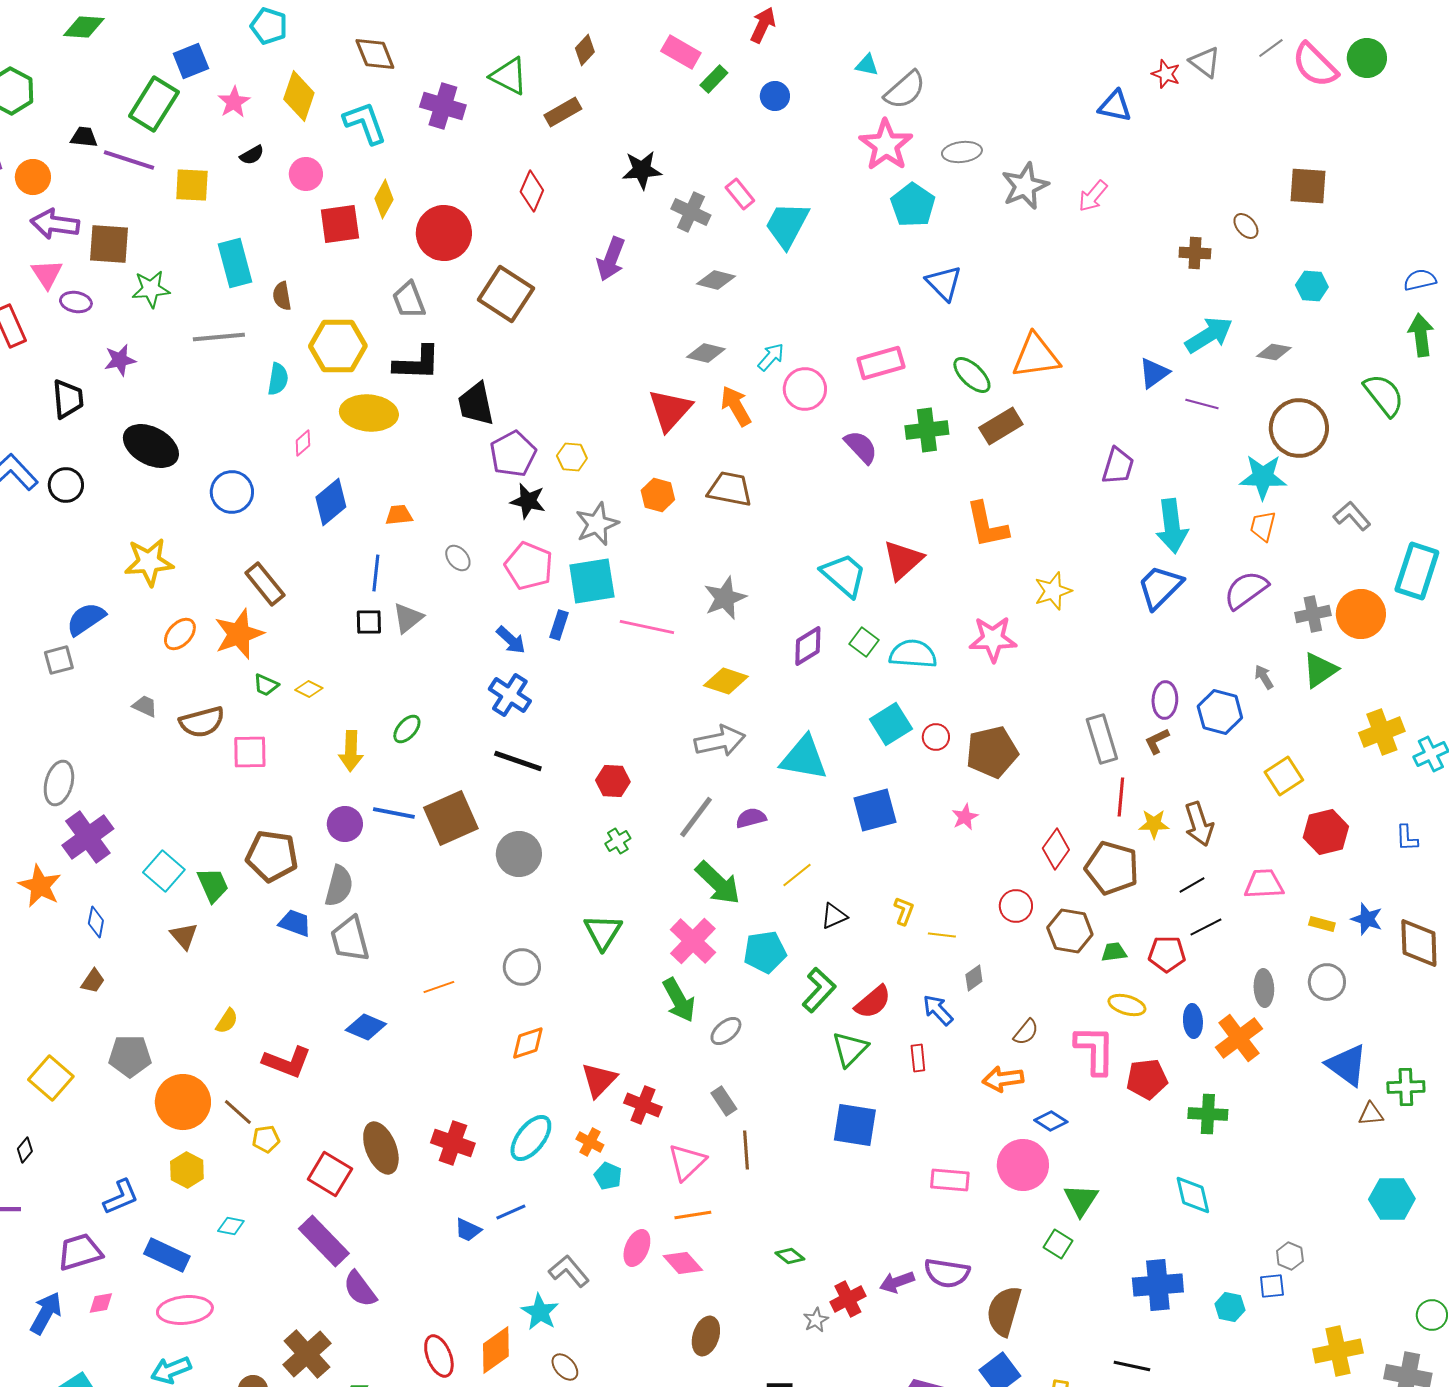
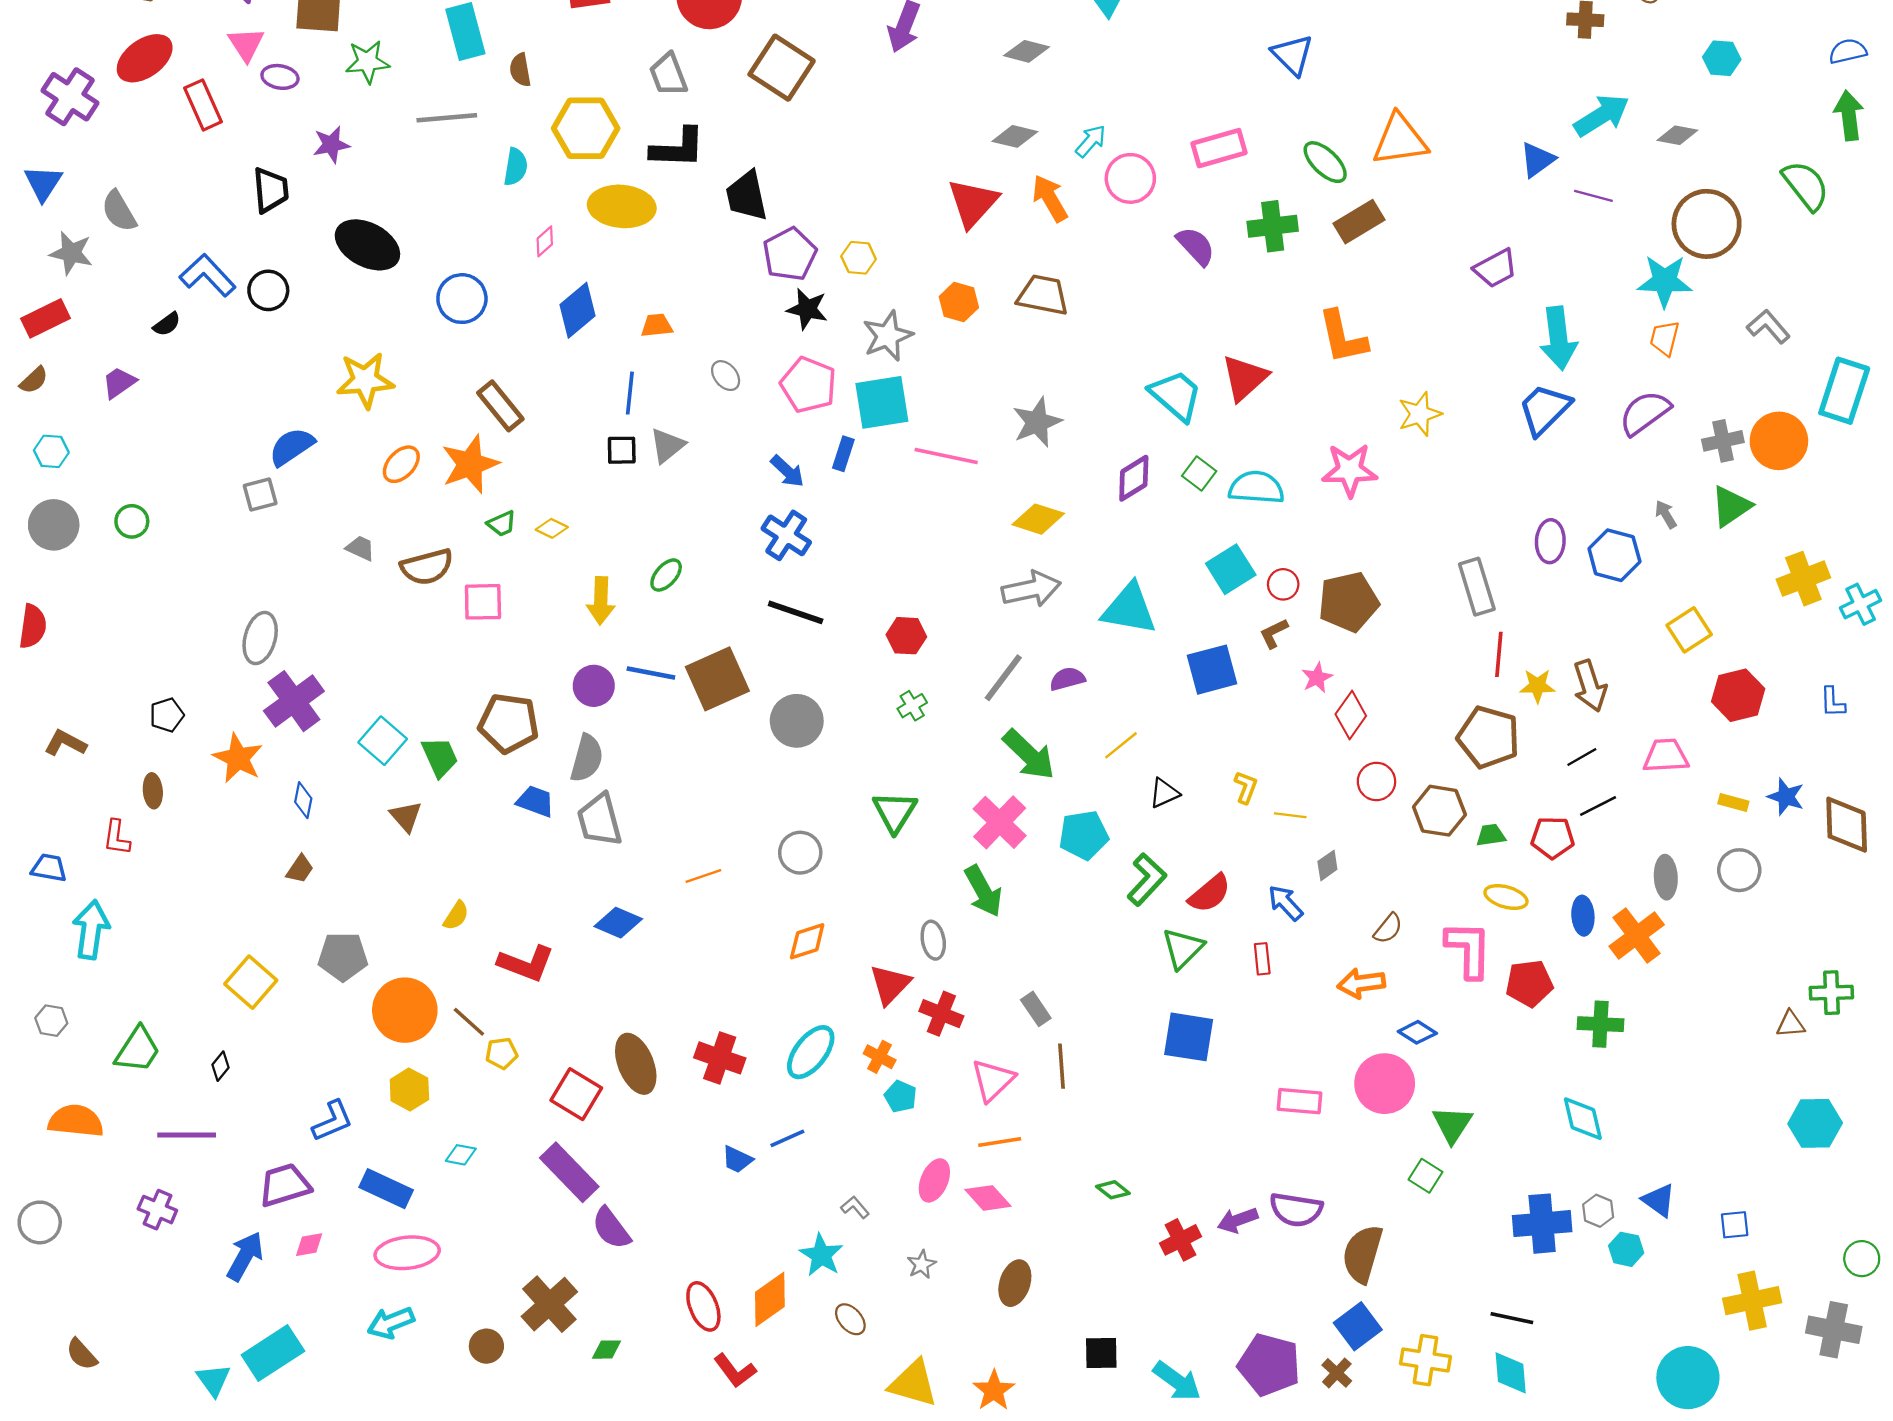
purple trapezoid: (1118, 466) -> (1495, 268), turned 45
green trapezoid: (266, 685) -> (502, 524), turned -48
brown L-shape: (1157, 741) -> (1274, 633), moved
red diamond: (1056, 849) -> (1351, 715), moved
gray ellipse: (726, 1031) -> (933, 940), moved, turned -60
blue triangle: (1347, 1065) -> (1659, 1200), moved, size x0.7
gray hexagon: (1290, 1256) -> (1598, 1211), moved
gray L-shape: (569, 1271) -> (855, 1207), size x0.6
blue square: (1272, 1286) -> (1735, 1225), moved
gray star: (816, 1320) -> (922, 1264), moved

